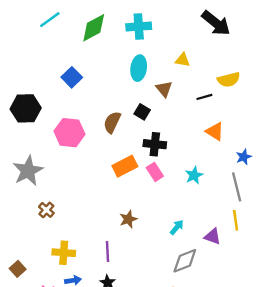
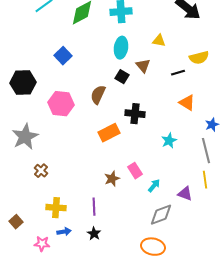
black square: (142, 112) -> (122, 77), moved
pink rectangle: (155, 172) -> (135, 171), moved

